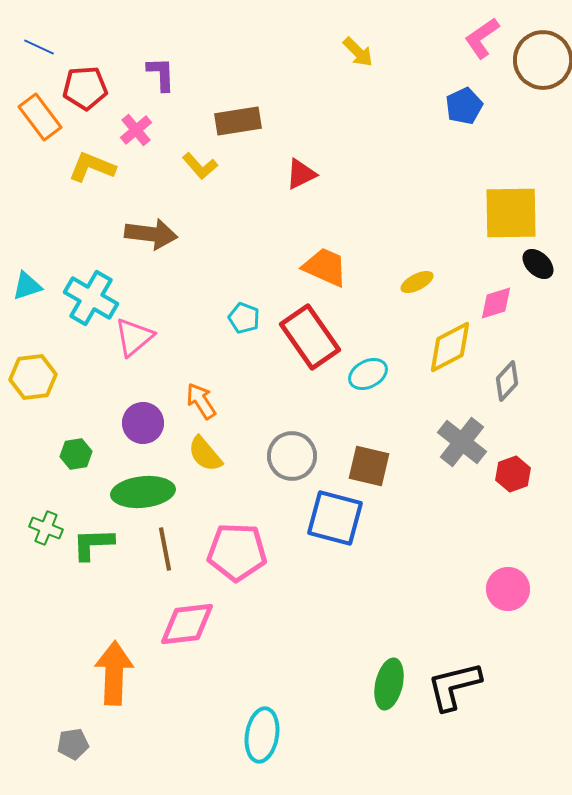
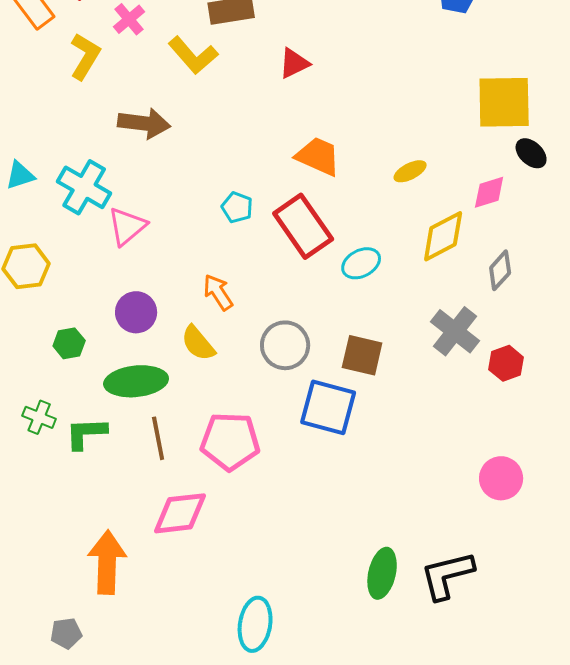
yellow L-shape: (200, 166) -> (193, 55), size x1.4
yellow L-shape: (92, 167) -> (85, 56), turned 99
orange arrow: (201, 401) -> (218, 292), moved

